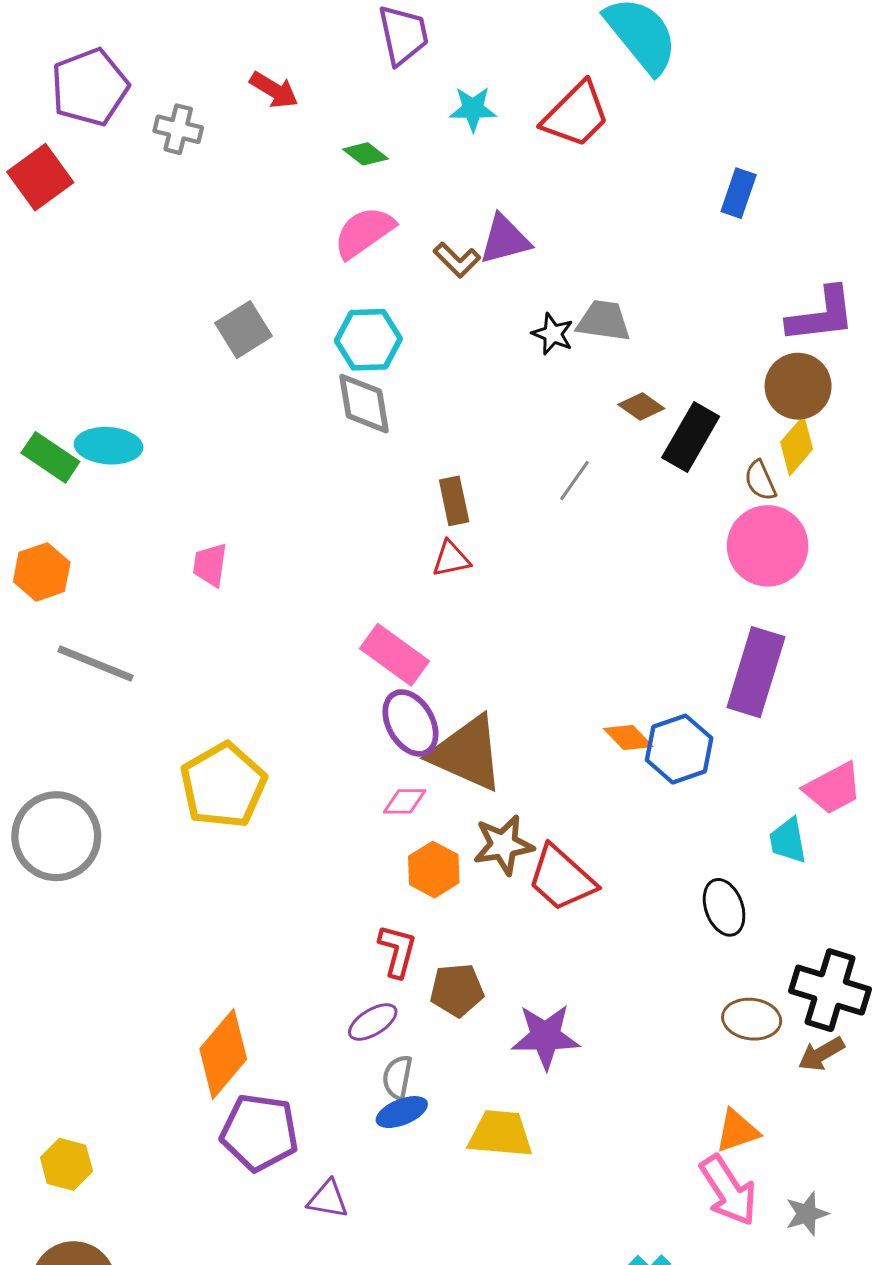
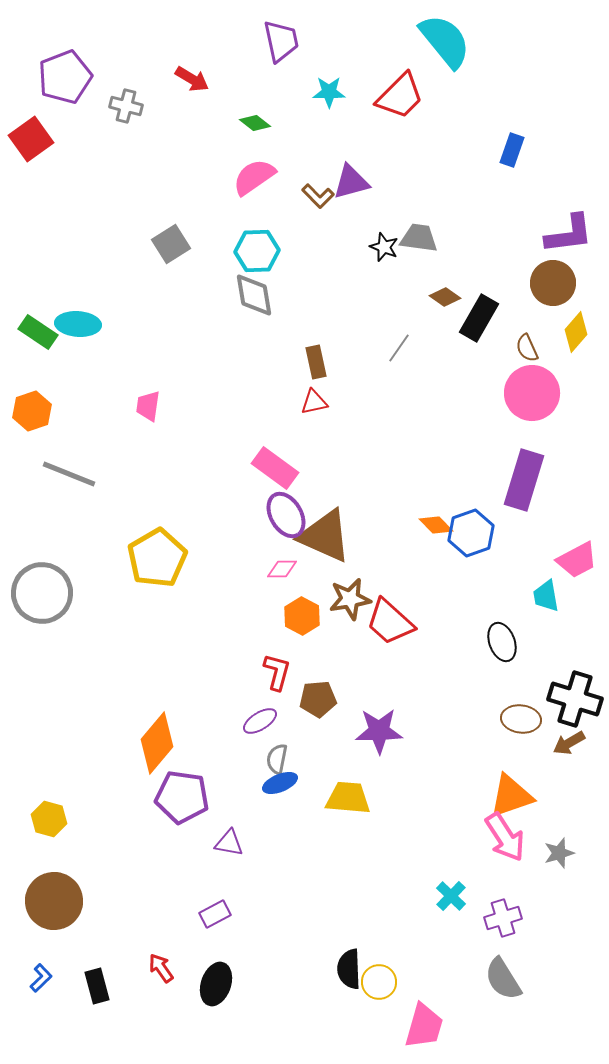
yellow diamond: (797, 446) -> (576, 332), moved
orange triangle: (737, 1131) -> (511, 796), size x1.4

